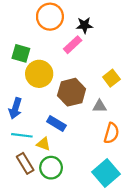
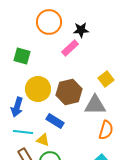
yellow circle: (39, 74) -> (38, 89), moved
gray triangle: (100, 106) -> (95, 105), size x1.6

